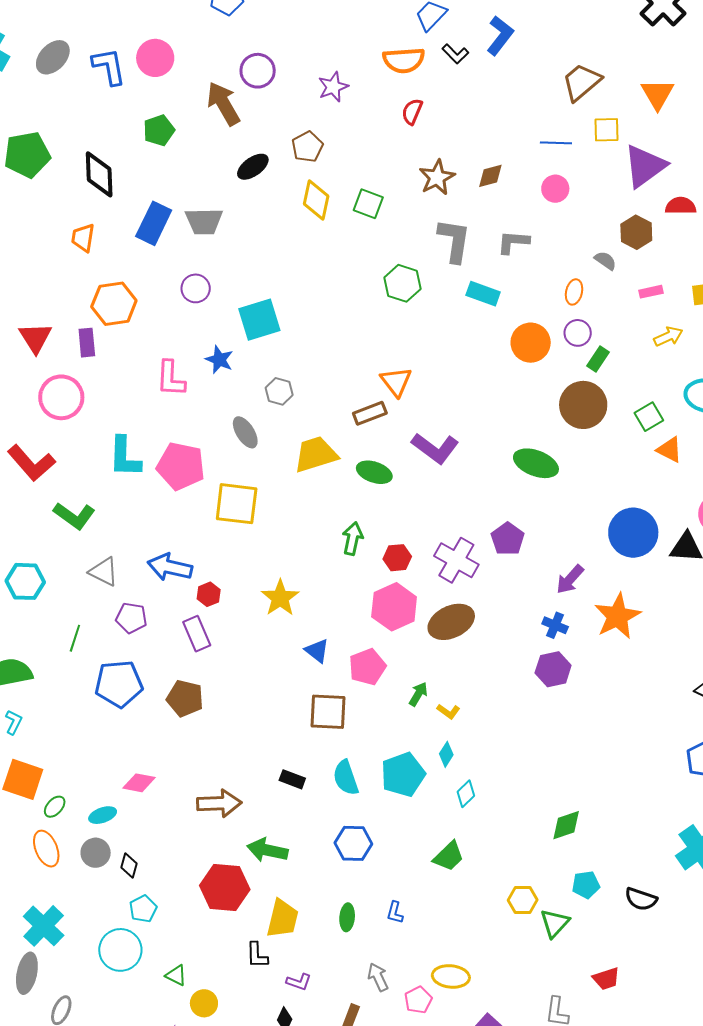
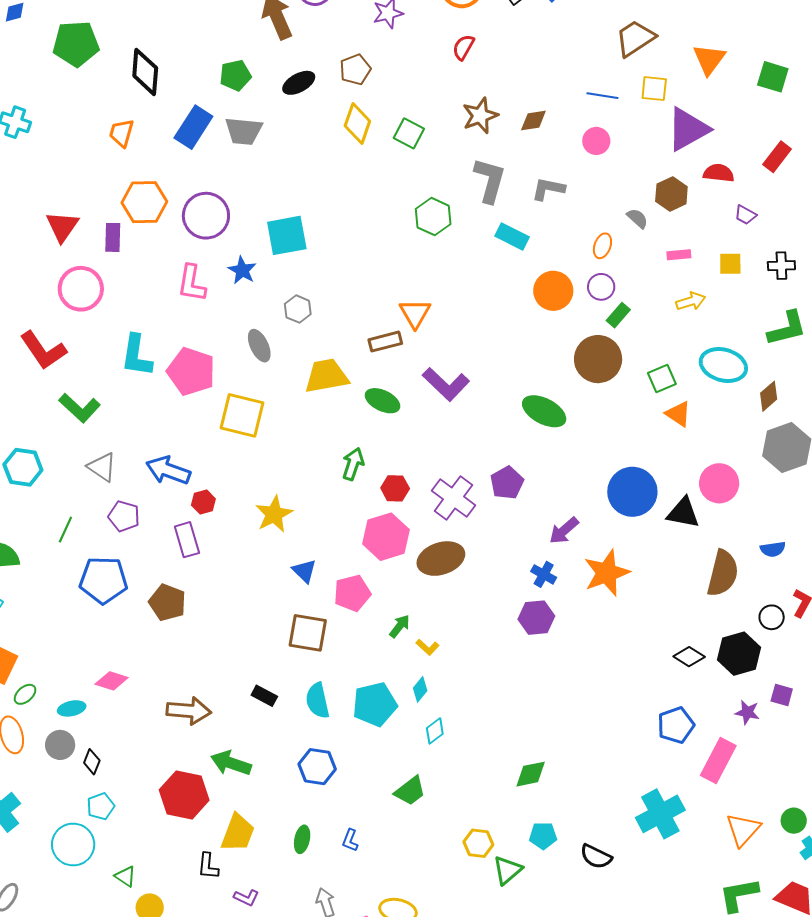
green pentagon: (159, 130) -> (235, 75), moved
purple circle: (196, 288) -> (206, 216), moved, size x1.6

